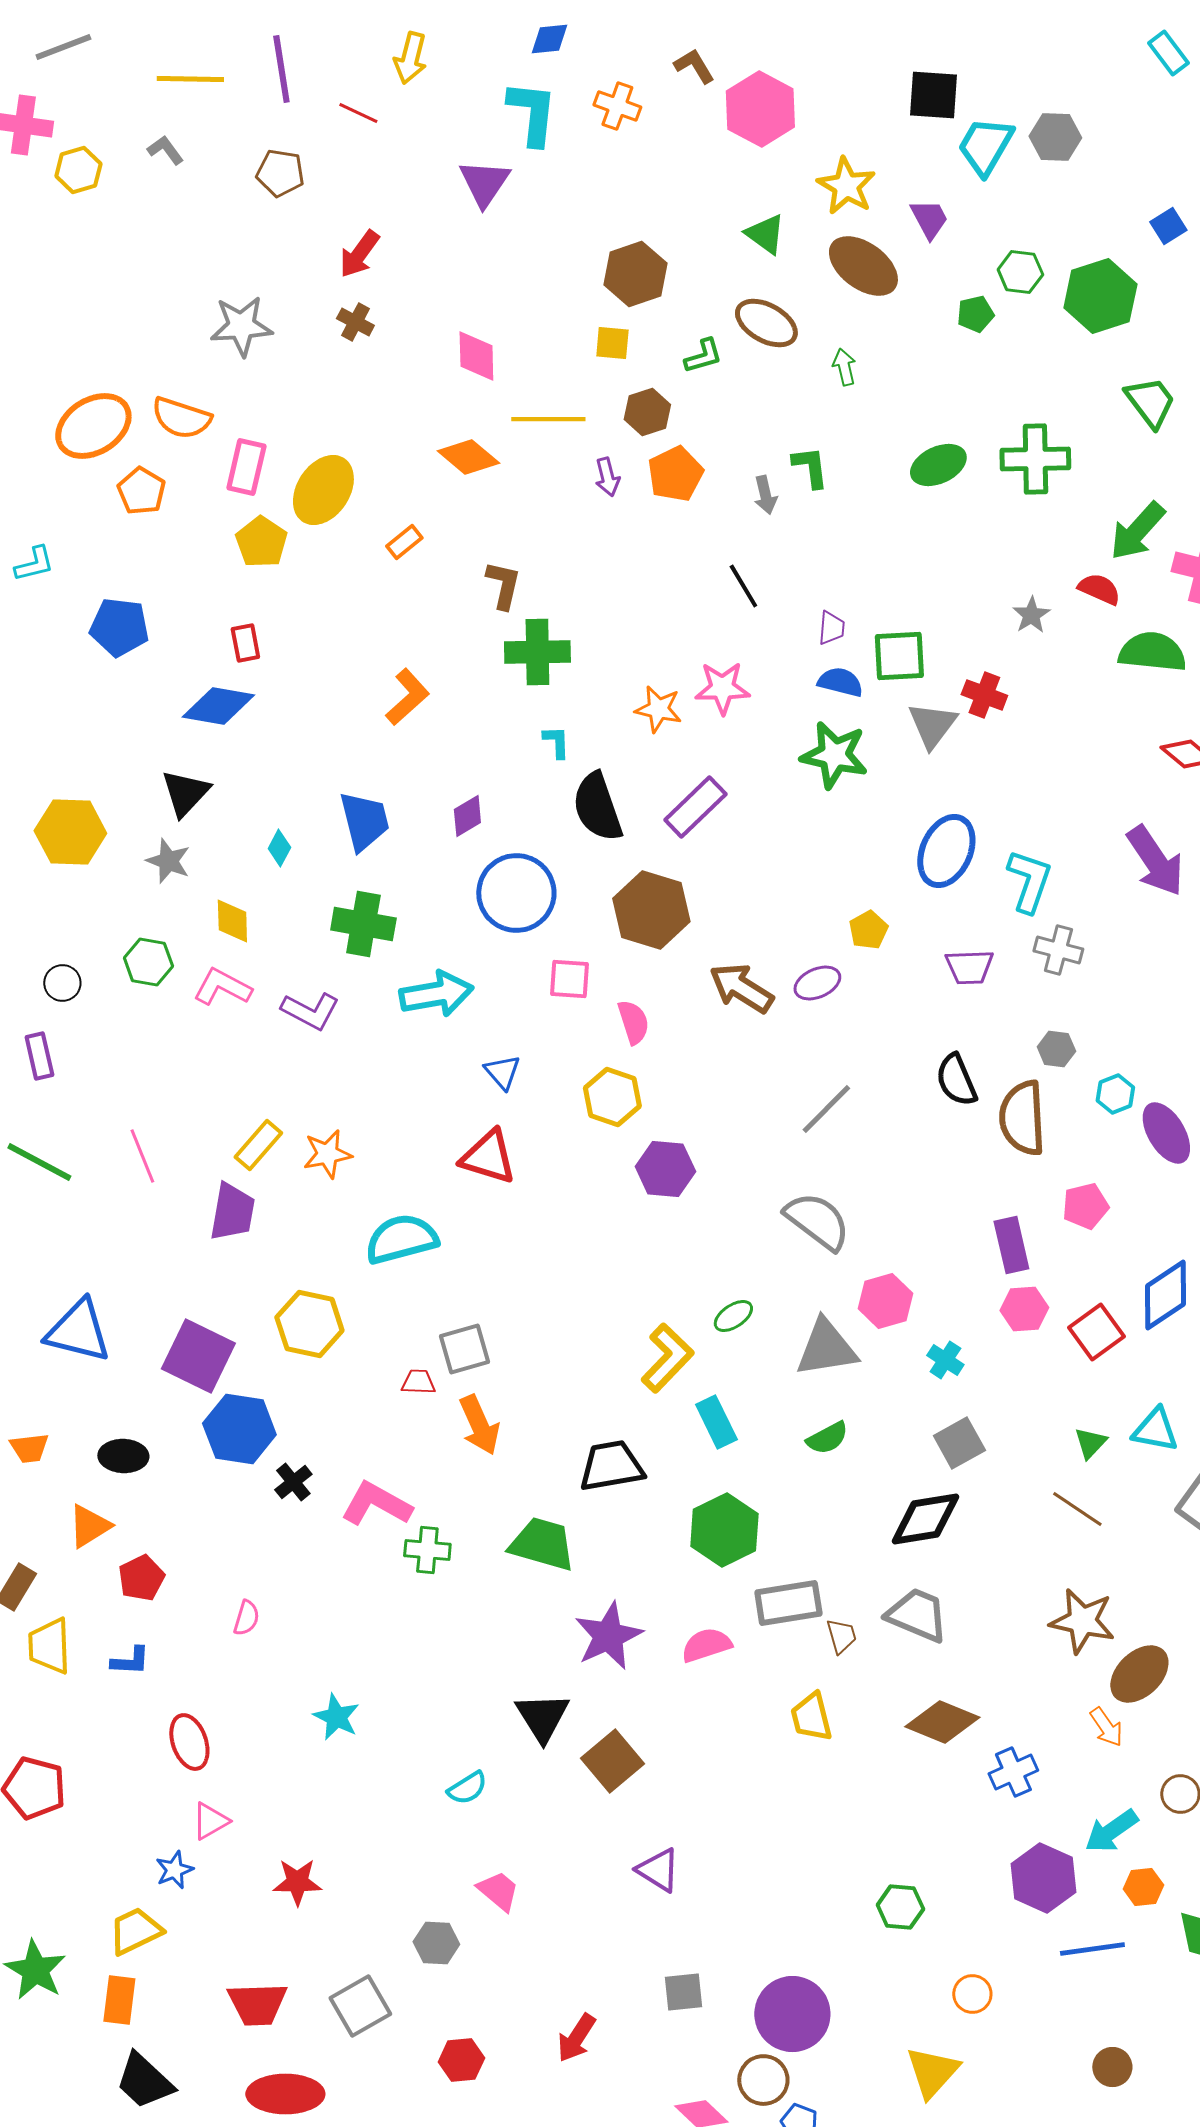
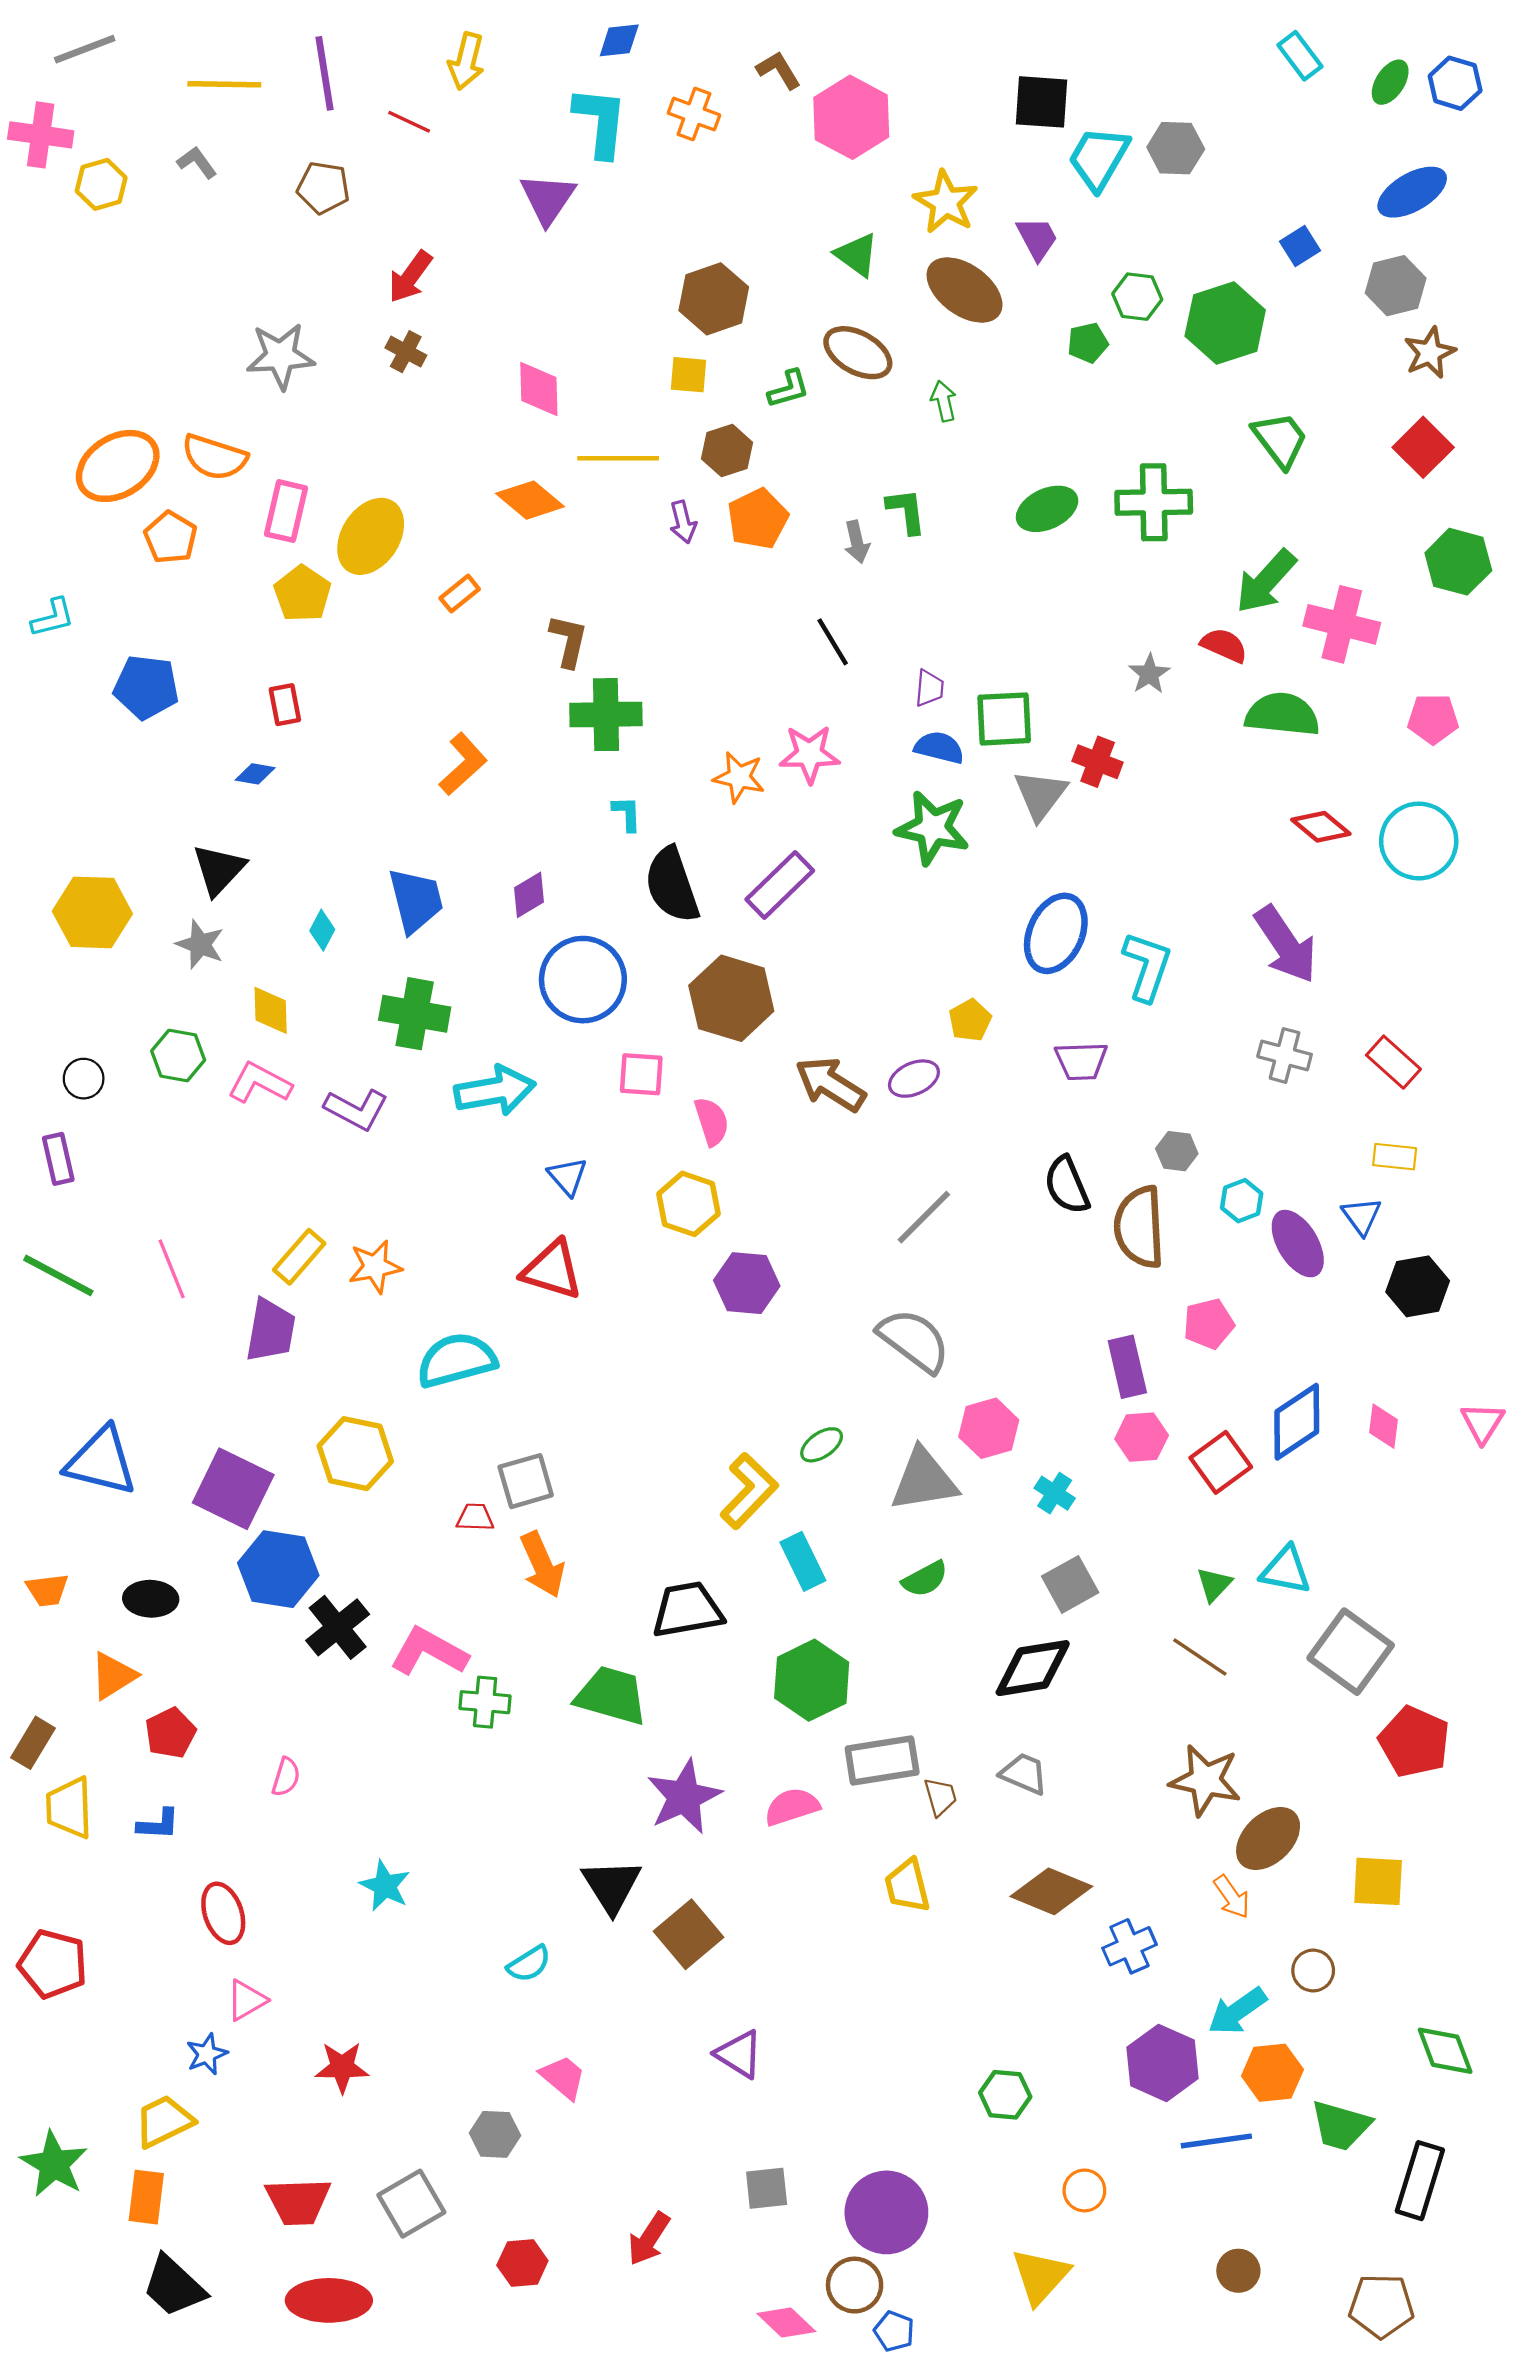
blue diamond: (218, 706) -> (255, 774), size x0.5
gray cross: (1058, 950) -> (1285, 1055), moved
black cross: (293, 1482) -> (338, 1627), size x1.5
gray trapezoid: (917, 1615) -> (1024, 1774), size x0.7
orange hexagon: (1143, 1887) -> (1272, 2073), size x1.4

